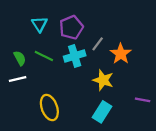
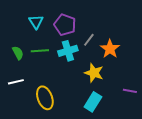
purple pentagon: (71, 27) -> (65, 25), turned -30
green line: (44, 56) -> (40, 51), turned -30
white line: (18, 79) -> (16, 82), moved

